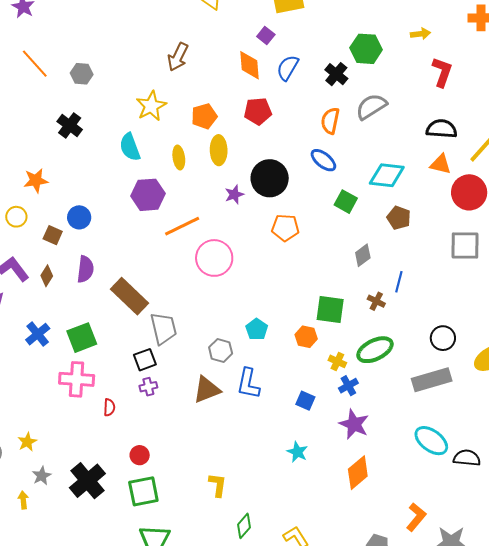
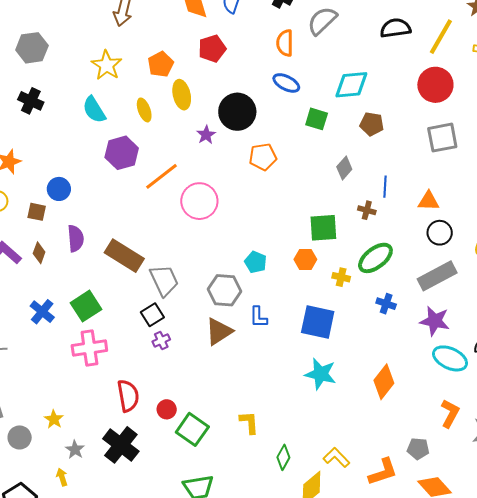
gray hexagon: (82, 74) -> (32, 48), size x1.4
orange triangle: (440, 164) -> (429, 201), moved
gray hexagon: (221, 350) -> (225, 290), size x1.4
blue L-shape: (248, 384) -> (258, 317), size x0.7
blue cross: (348, 386) -> (386, 304), moved, turned -30
blue square: (305, 401) -> (318, 322), size x1.8
red semicircle: (109, 407) -> (128, 396), moved, size x1.8
purple star: (354, 424) -> (435, 321), moved
cyan ellipse: (431, 441) -> (450, 358), moved
cyan star: (297, 452) -> (320, 374), size x1.5
green square: (143, 491) -> (192, 429), moved, turned -32

